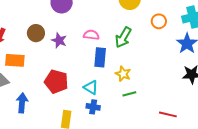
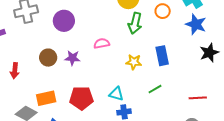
green arrow: (123, 37) -> (135, 23), moved
blue rectangle: (100, 57) -> (162, 56), moved
orange rectangle: (15, 60) -> (46, 98), moved
yellow star: (123, 74) -> (134, 62), moved

